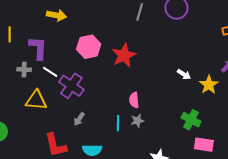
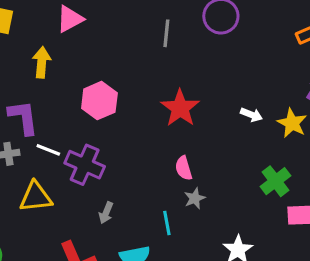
yellow arrow: (56, 15) -> (42, 62), turned -84
red star: (124, 55) -> (180, 108), moved
green cross: (191, 120) -> (275, 181), turned 36
cyan line: (118, 123) -> (167, 223), moved

